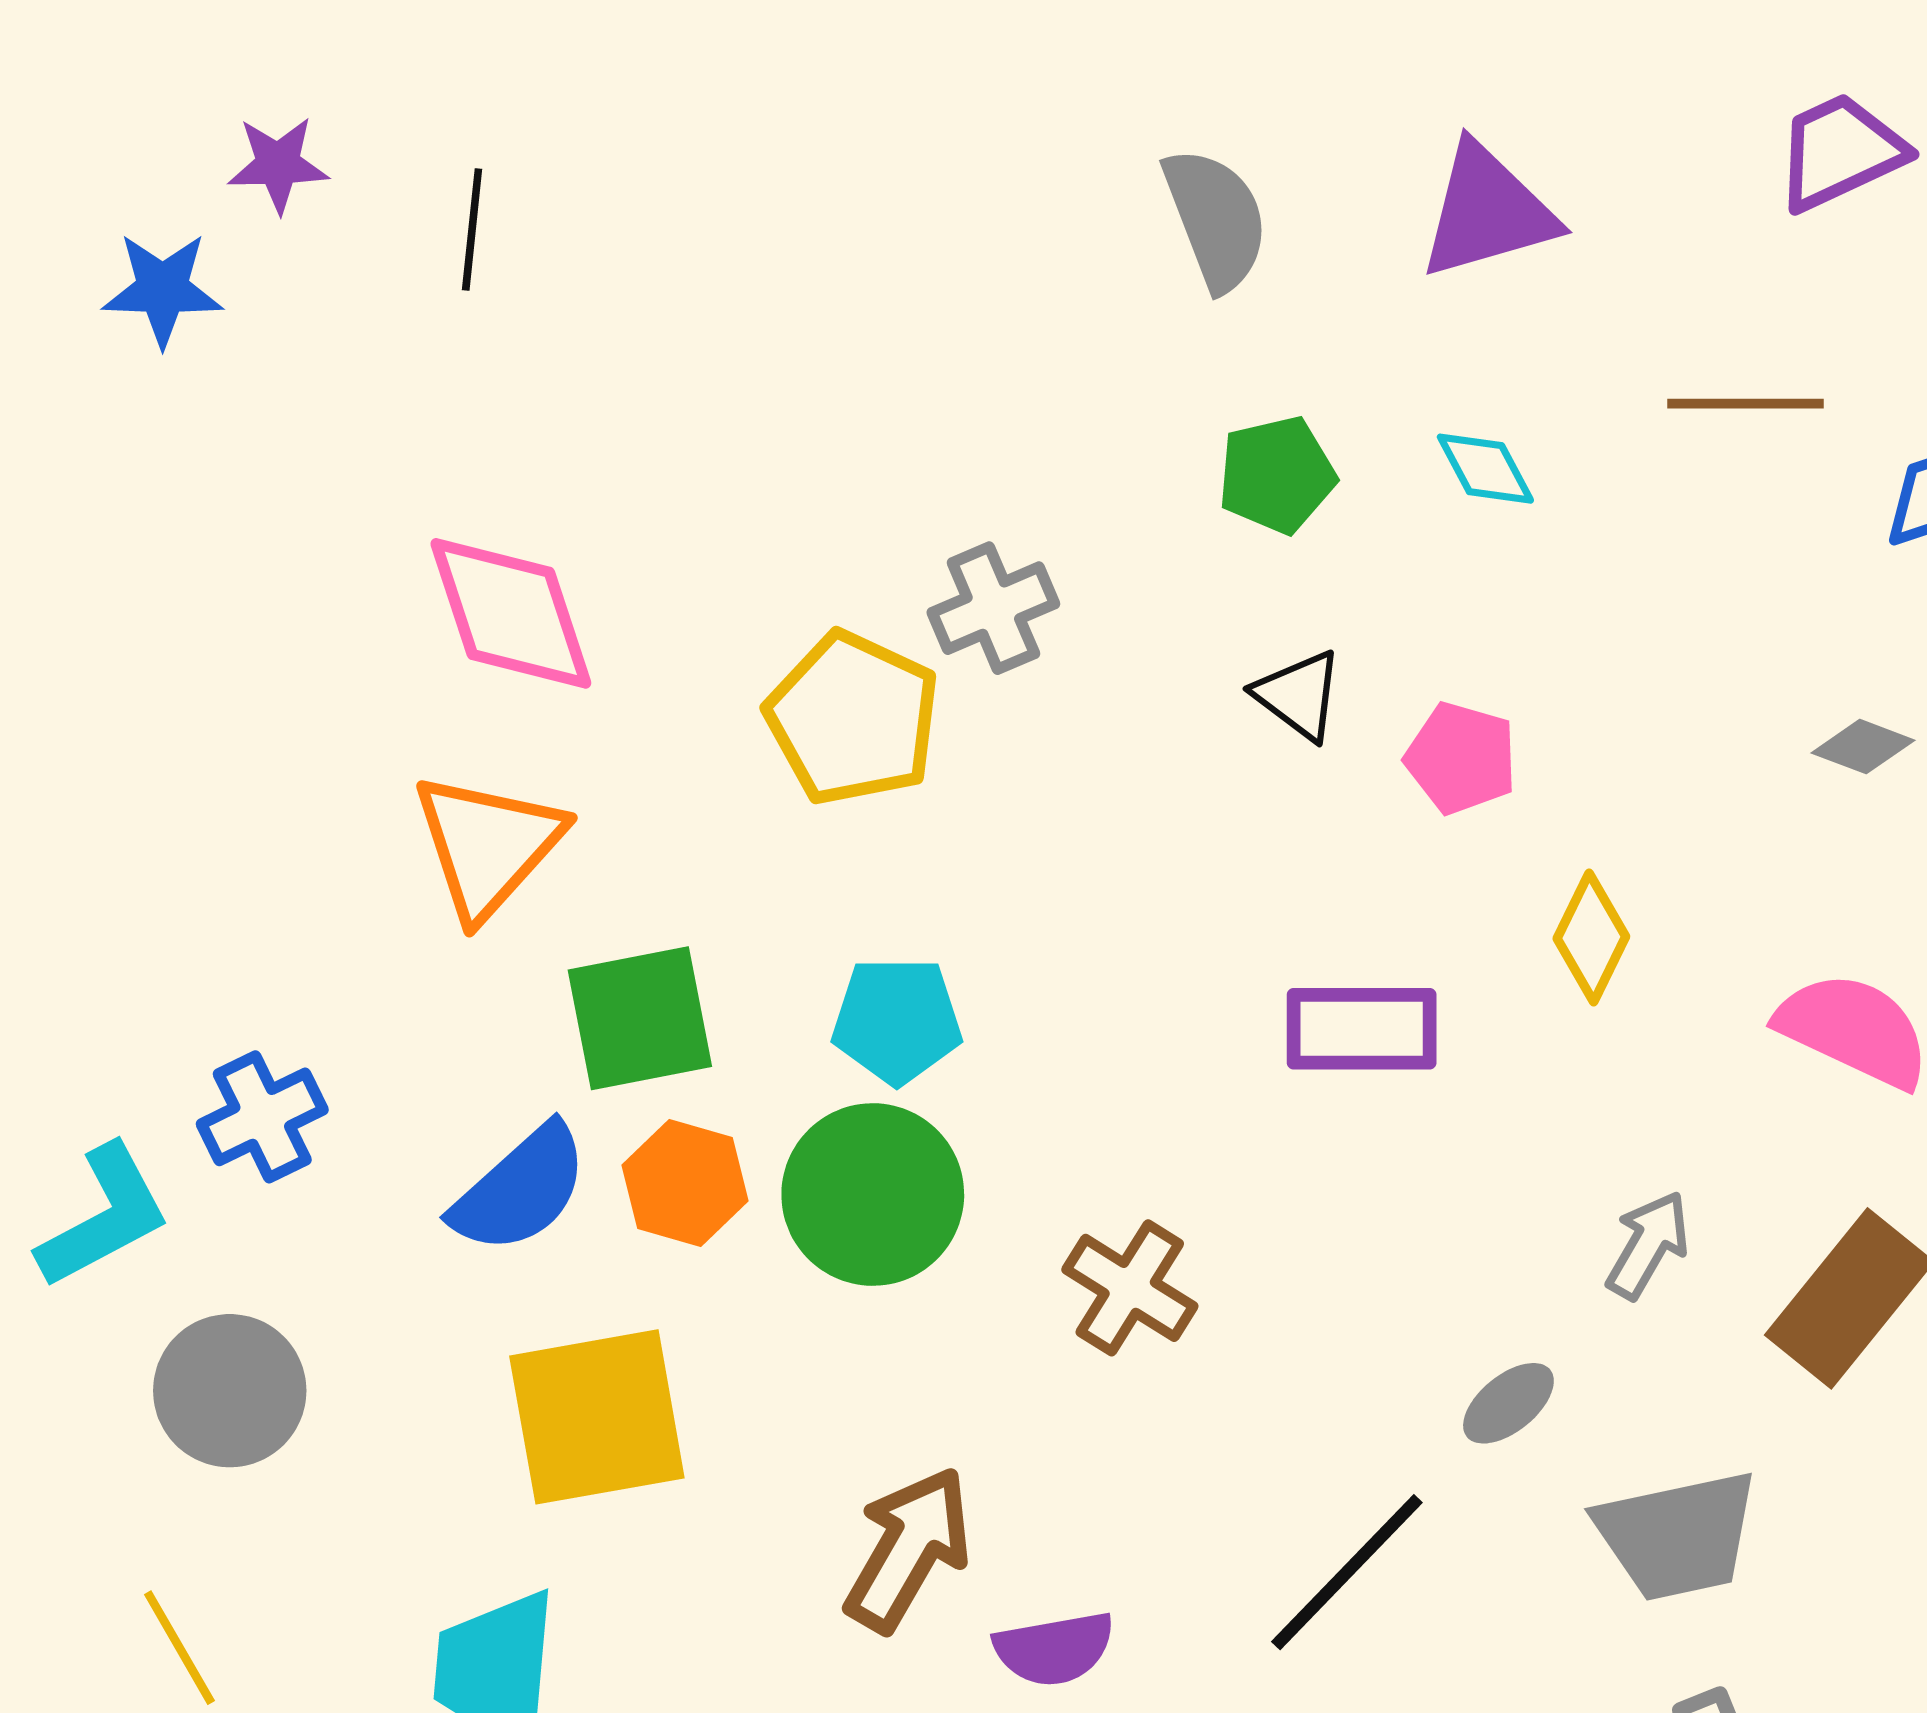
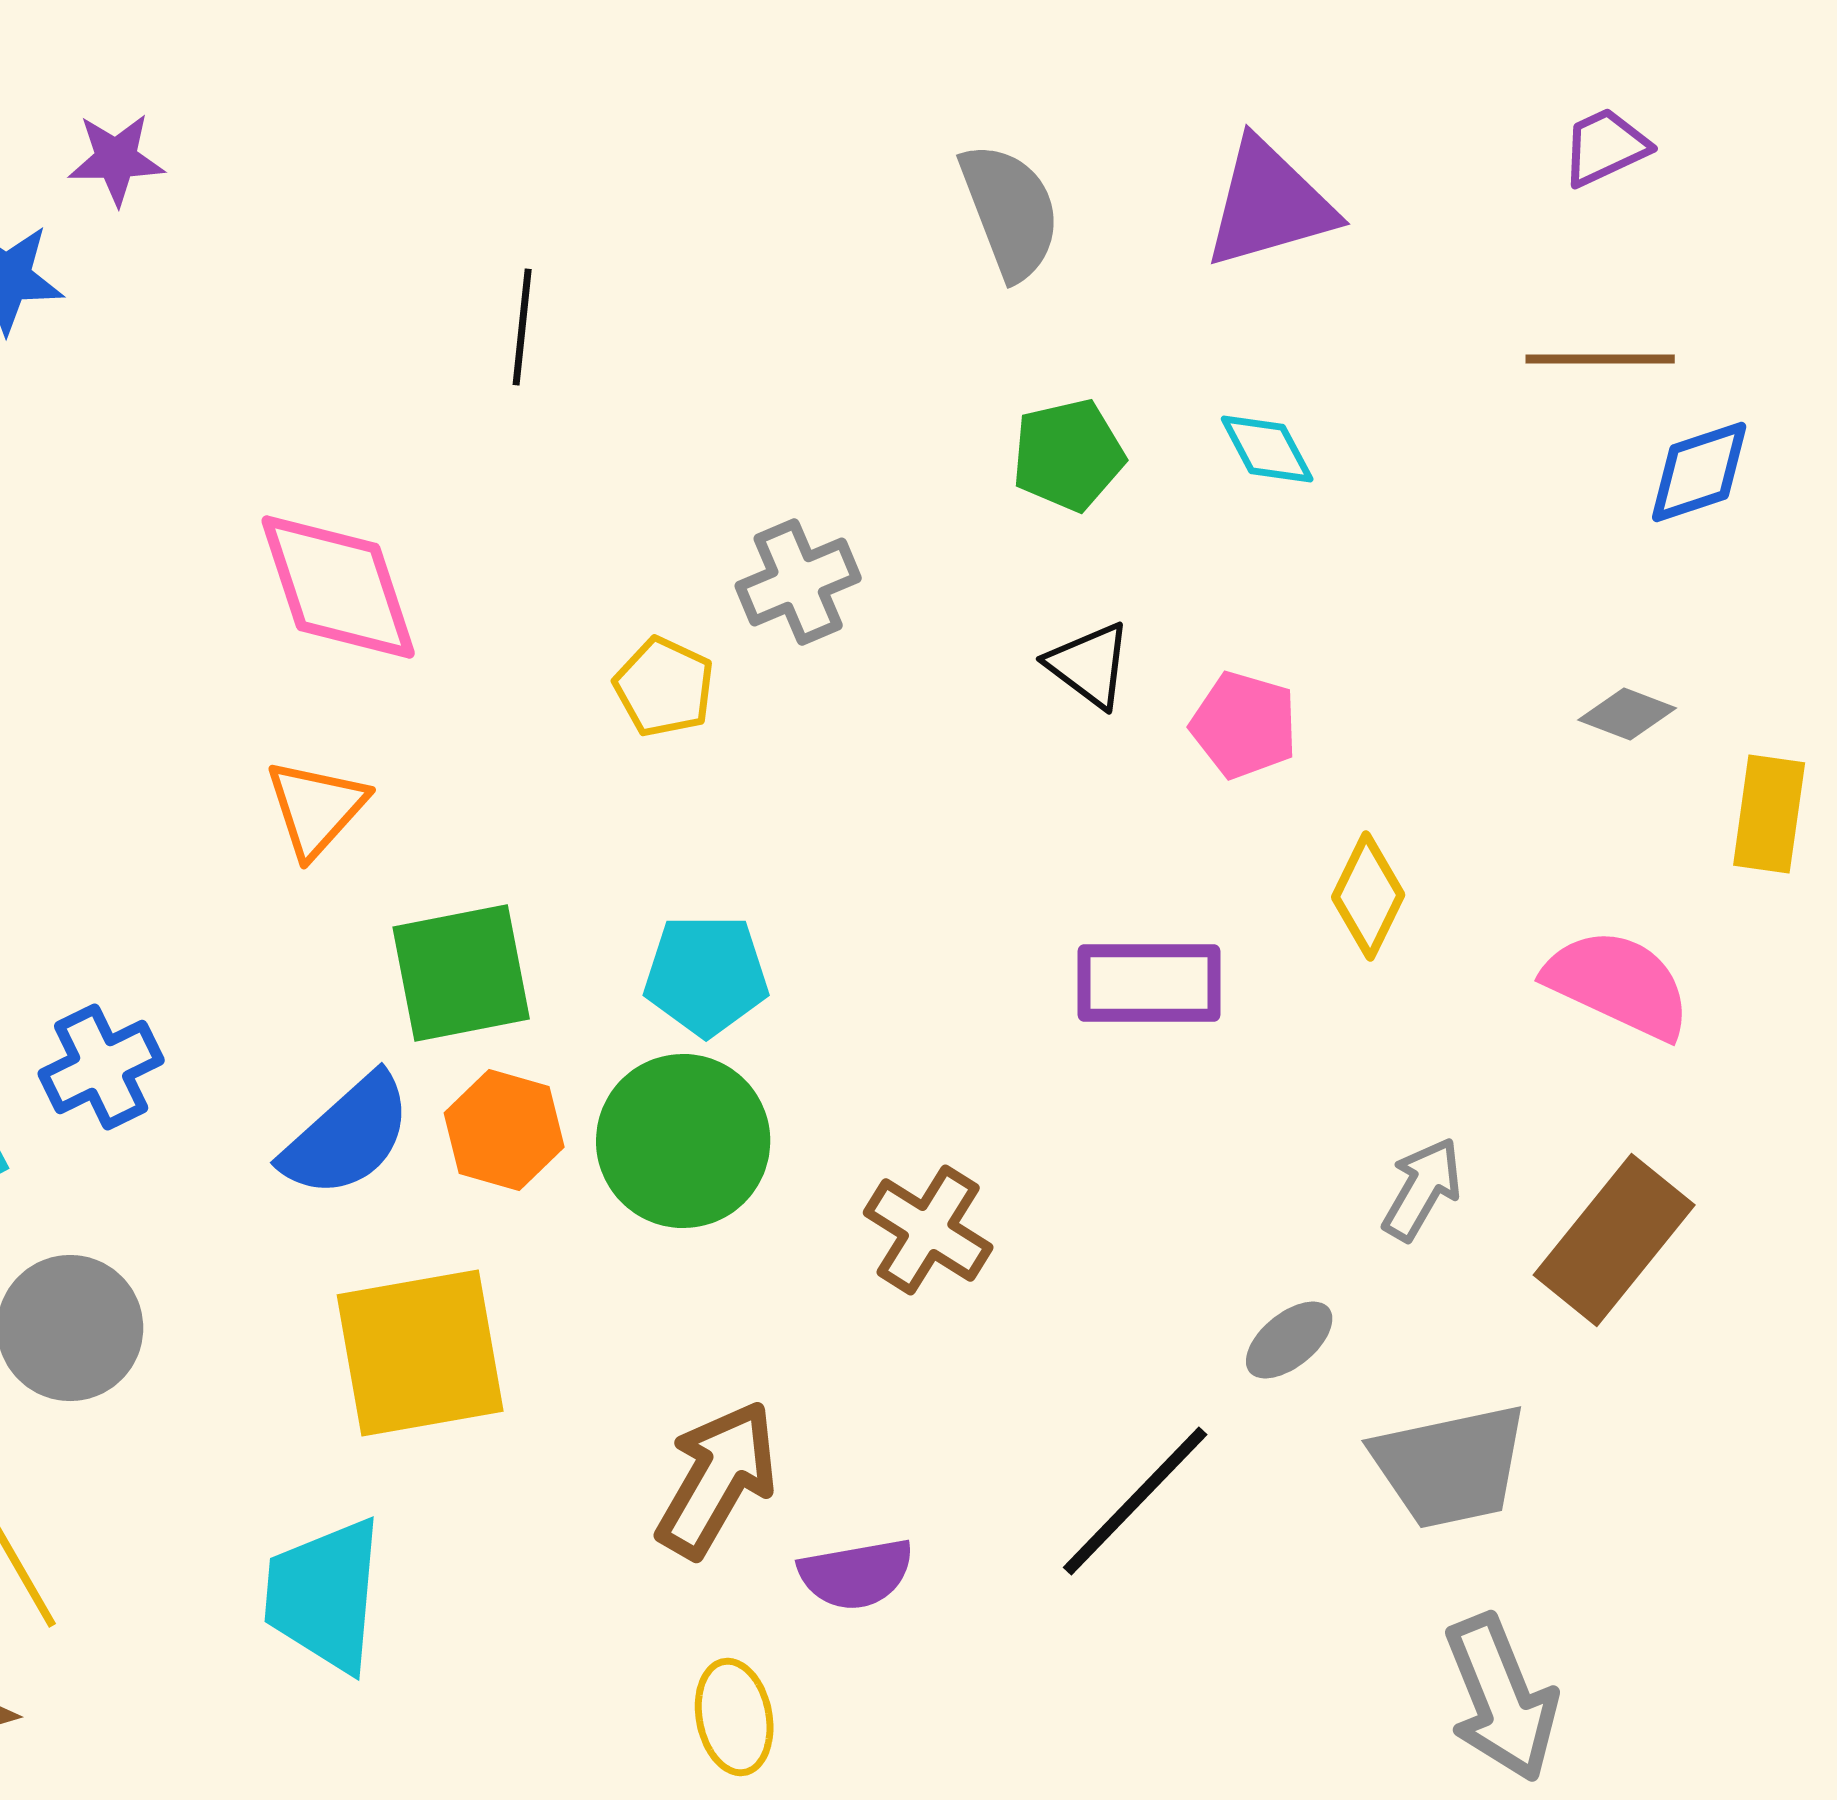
purple trapezoid: (1840, 152) -> (1605, 147), size x0.7
black line: (472, 229) -> (522, 327), moved
brown line: (1746, 404) -> (1600, 359), moved
yellow pentagon: (853, 718) -> (664, 687), size x0.6
orange triangle: (488, 845) -> (316, 808), size x0.7

